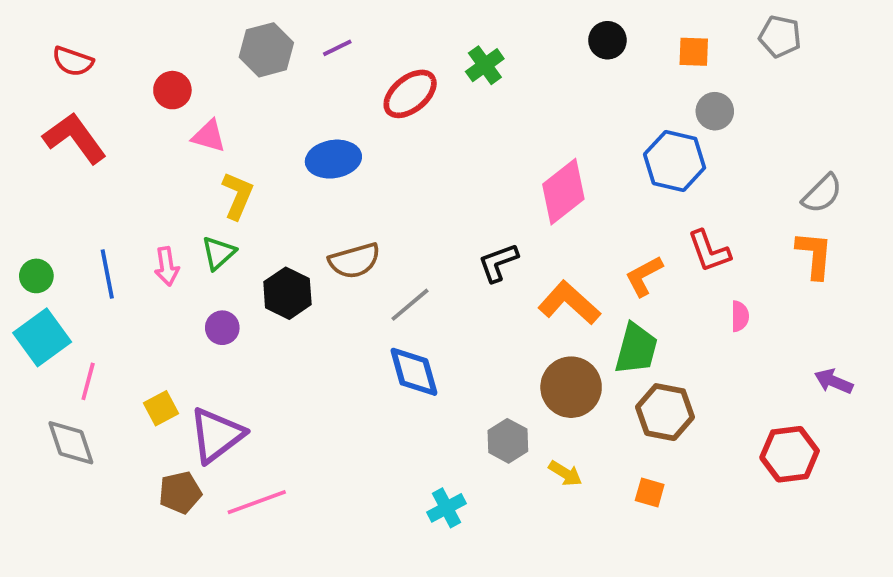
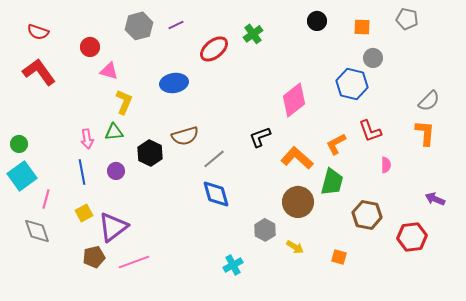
green triangle: (218, 253) -> (114, 132), turned 36
blue line: (107, 274) -> (82, 172), moved
brown hexagon: (665, 412) -> (367, 215), moved

